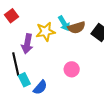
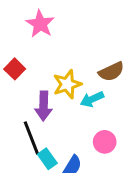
cyan arrow: (64, 23) -> (92, 99), moved, turned 105
pink circle: (72, 69) -> (105, 142), moved

